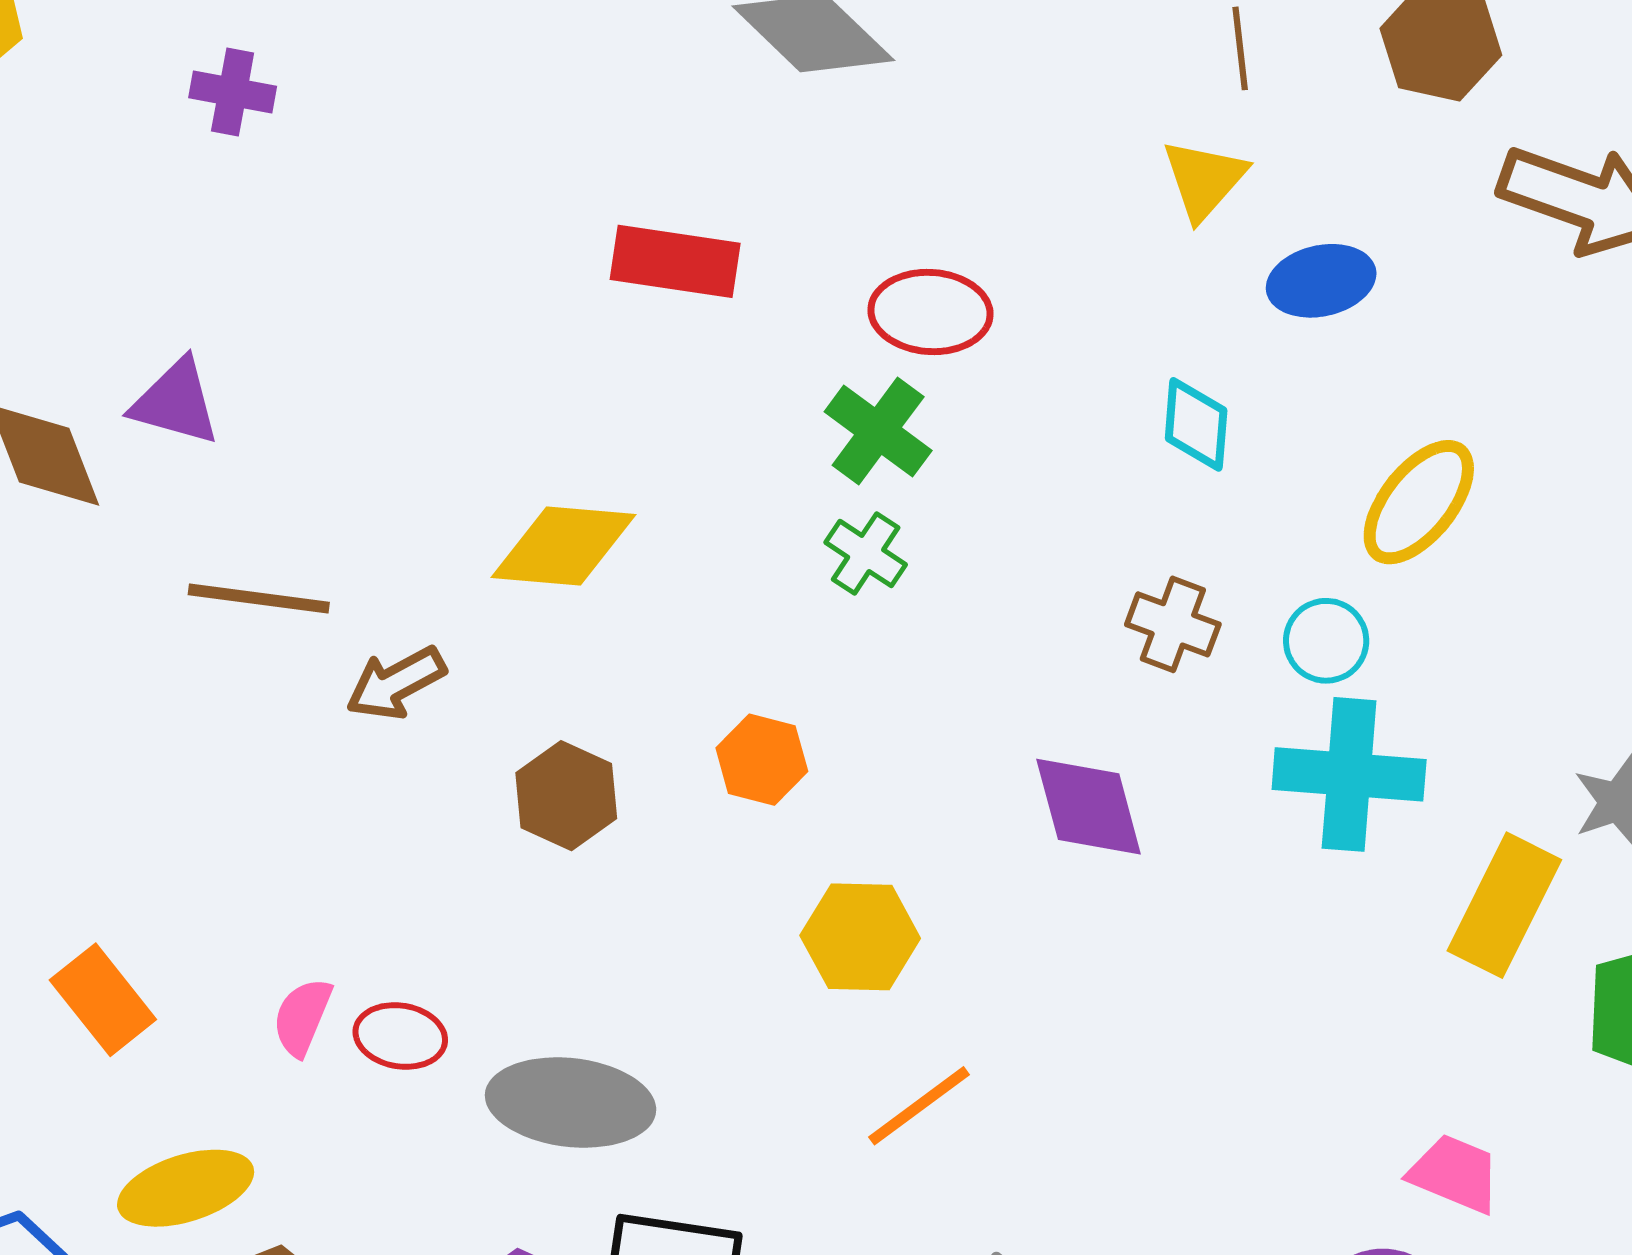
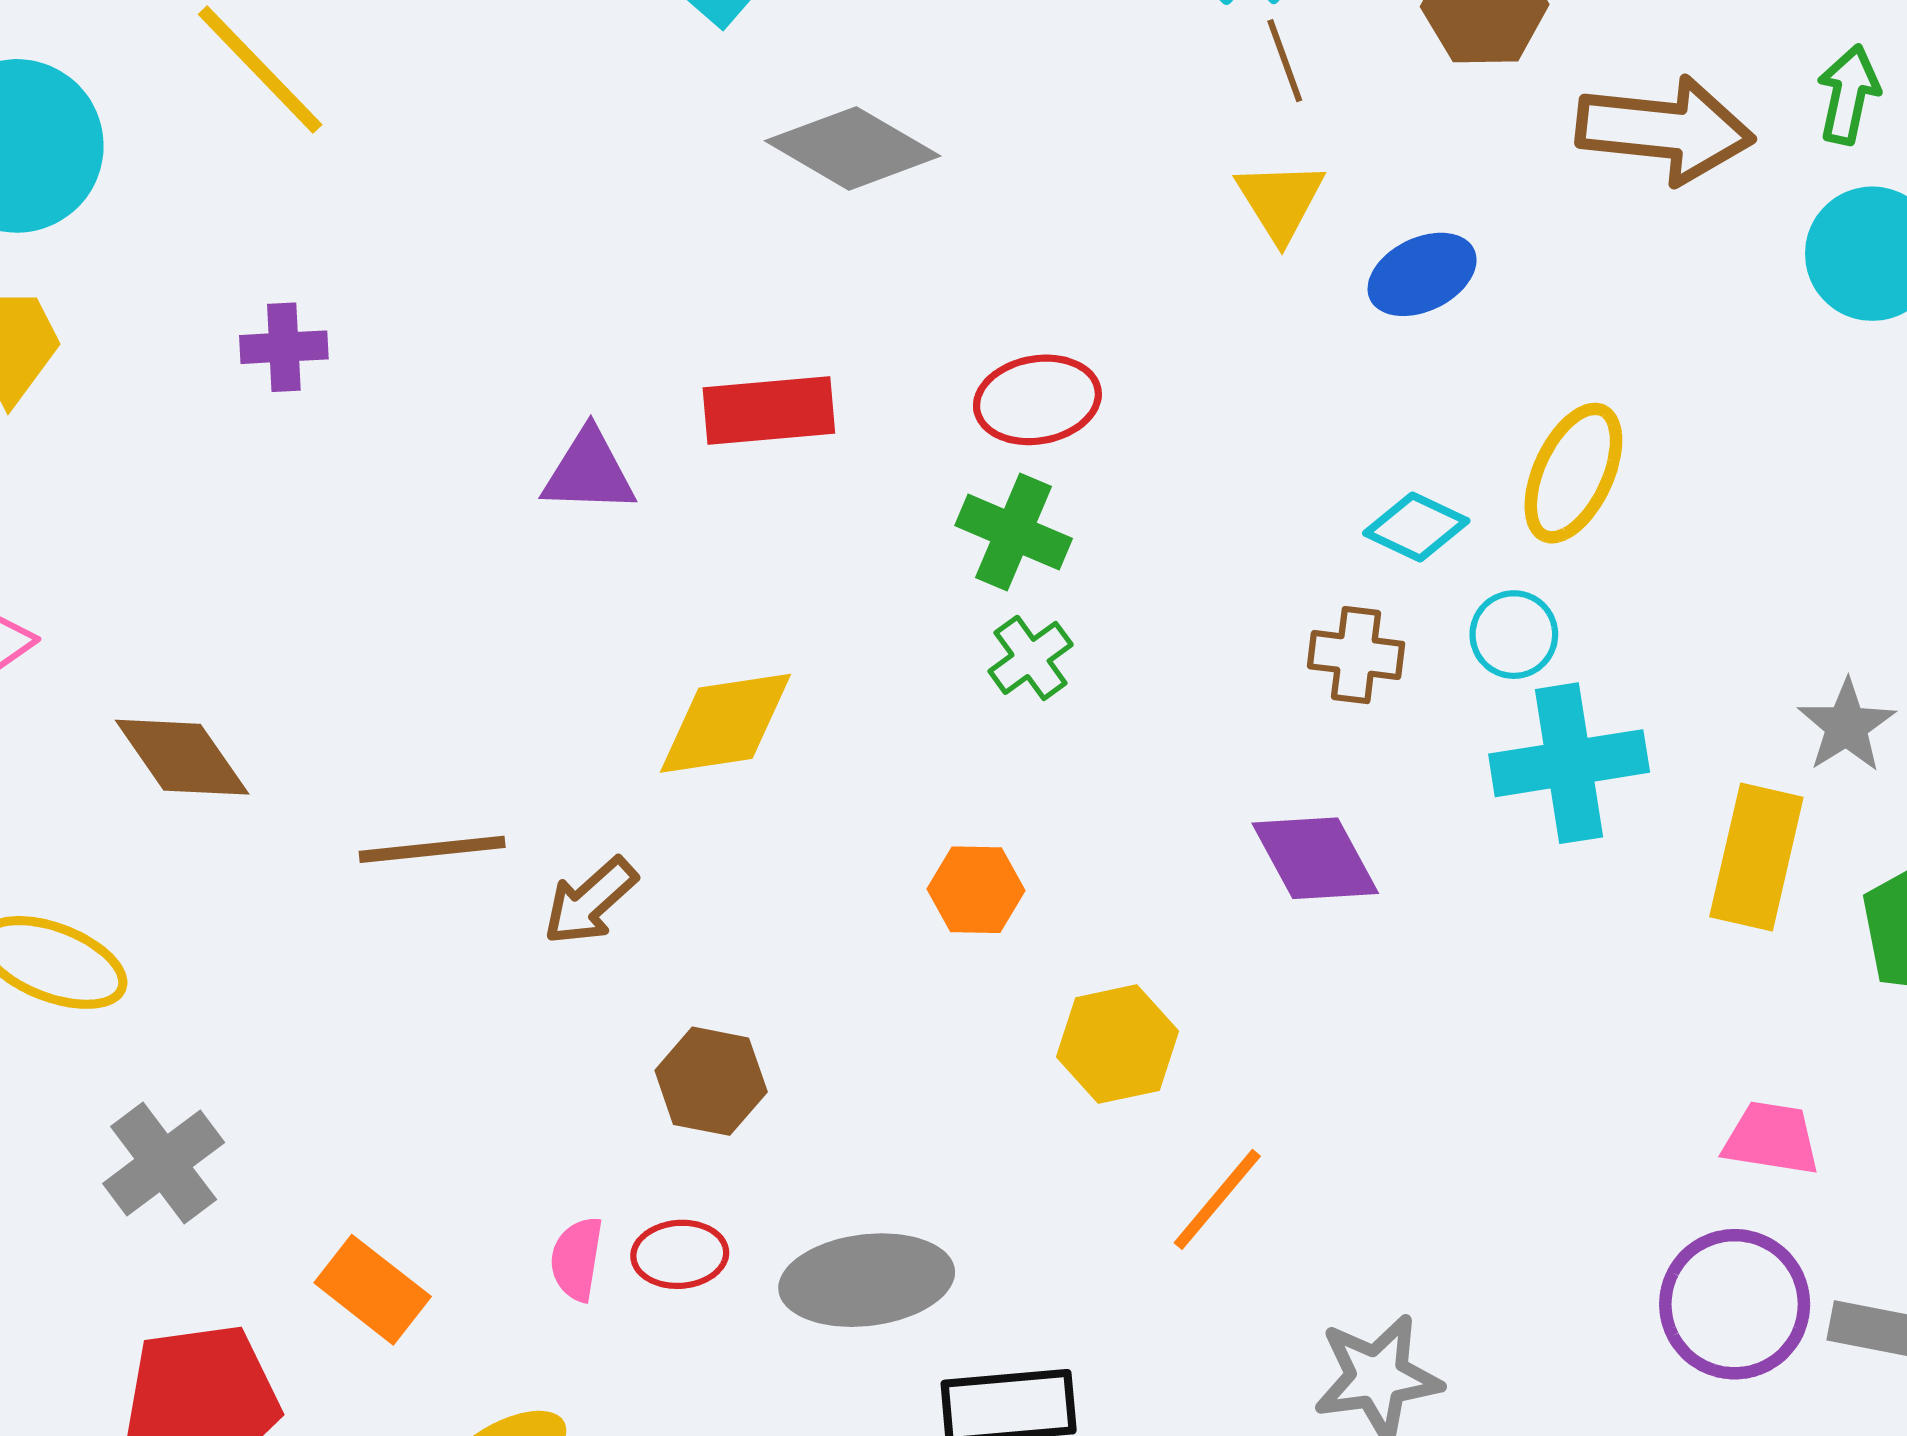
purple triangle: (176, 402) -> (589, 472), moved
cyan diamond: (1196, 424) -> (1416, 527), moved, turned -56
green cross: (866, 553) -> (1031, 658), turned 34
brown hexagon: (566, 796) -> (711, 1081), moved

